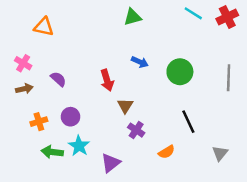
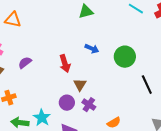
purple semicircle: (58, 79) -> (25, 63), turned -80
purple circle: (70, 117) -> (67, 103), moved
black line: (188, 122) -> (147, 85), moved

